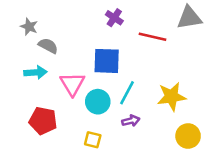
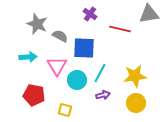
gray star: (29, 27) -> (37, 24), moved, size x1.5
gray semicircle: (48, 46) -> (60, 36), moved
yellow circle: (188, 136) -> (136, 103), moved
yellow square: (93, 140) -> (65, 110), moved

